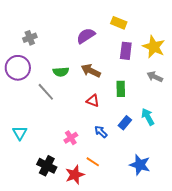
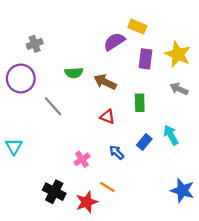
purple semicircle: (86, 36) -> (114, 42), moved
green semicircle: (61, 72) -> (74, 73), moved
cyan triangle: (20, 133) -> (14, 147), moved
blue star: (140, 165) -> (182, 190), moved

